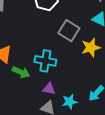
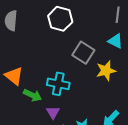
purple triangle: (49, 89) -> (53, 112), moved, turned 48

